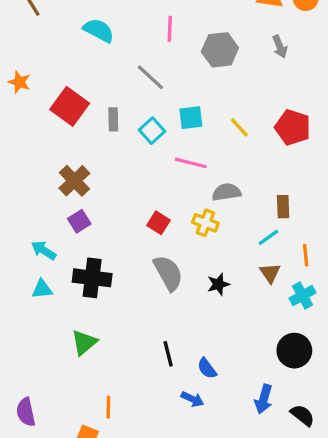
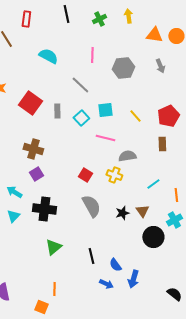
red pentagon: (293, 127) -> (168, 116), turned 30
brown cross: (74, 181) -> (33, 149), turned -30
brown rectangle: (283, 207) -> (162, 144), moved
brown triangle: (270, 273) -> (142, 211), moved
cyan triangle: (42, 289) -> (13, 216), turned -40
green triangle: (84, 342) -> (53, 247), moved
black circle: (294, 351) -> (153, 237), moved
blue arrow: (264, 399) -> (133, 279), moved

